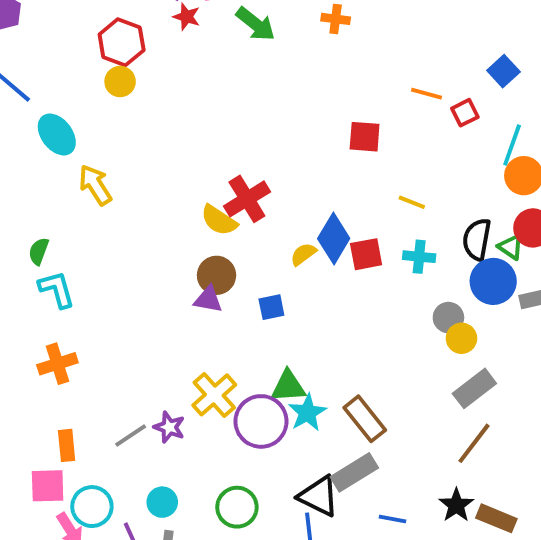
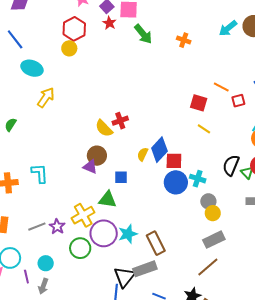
cyan ellipse: (57, 134) -> (32, 68), turned -45
red square: (365, 137) -> (199, 103), moved
yellow arrow: (95, 185) -> (46, 97), turned 55
red cross: (247, 199) -> (120, 121), size x0.7
yellow line: (412, 202) -> (204, 129), moved
yellow semicircle: (303, 254) -> (143, 154), turned -40
cyan cross: (419, 257) -> (198, 179), moved
blue circle: (493, 281) -> (176, 182), moved
cyan L-shape: (57, 289) -> (40, 173), moved
green triangle: (288, 386) -> (108, 200), moved
black triangle: (319, 496) -> (124, 277), turned 30
green circle: (237, 507) -> (80, 248), moved

